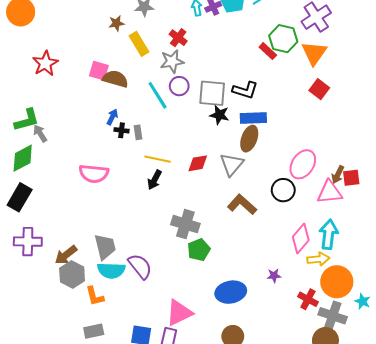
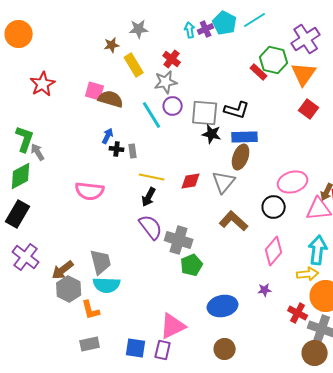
green L-shape: (27, 120) -> (25, 139), turned -56
pink ellipse: (303, 164) -> (293, 182), turned 40
pink diamond: (301, 238) -> (274, 251), moved
purple cross: (28, 242) -> (26, 257), turned 36
purple semicircle: (140, 266) -> (151, 227), moved

